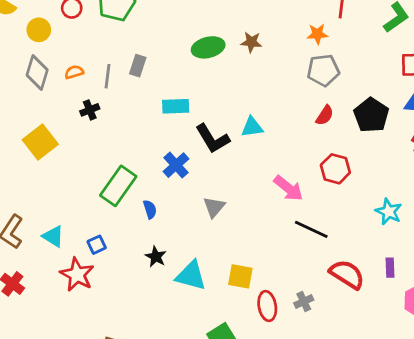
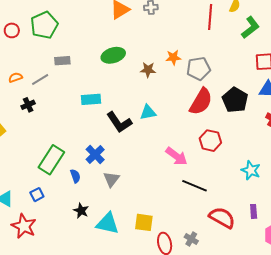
orange star: (317, 34) -> (173, 57), moved
brown star: (251, 42) -> (148, 70), moved
gray rectangle: (138, 66) -> (62, 61), moved, turned 70
gray line: (108, 76) -> (40, 80), turned 54
red semicircle: (325, 115) -> (201, 102), size x1.8
blue cross: (176, 165) -> (95, 155), moved
gray triangle: (214, 207) -> (111, 179), moved
blue square: (97, 245) -> (37, 195), moved
gray cross: (304, 302) -> (191, 239), turned -32

